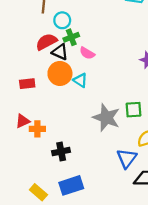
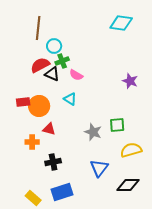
orange circle: (60, 73) -> (39, 106), moved
gray star: (106, 118) -> (93, 132), size x0.7
red triangle: (23, 121) -> (49, 129), moved, turned 40
blue triangle: (127, 158) -> (99, 168), moved

